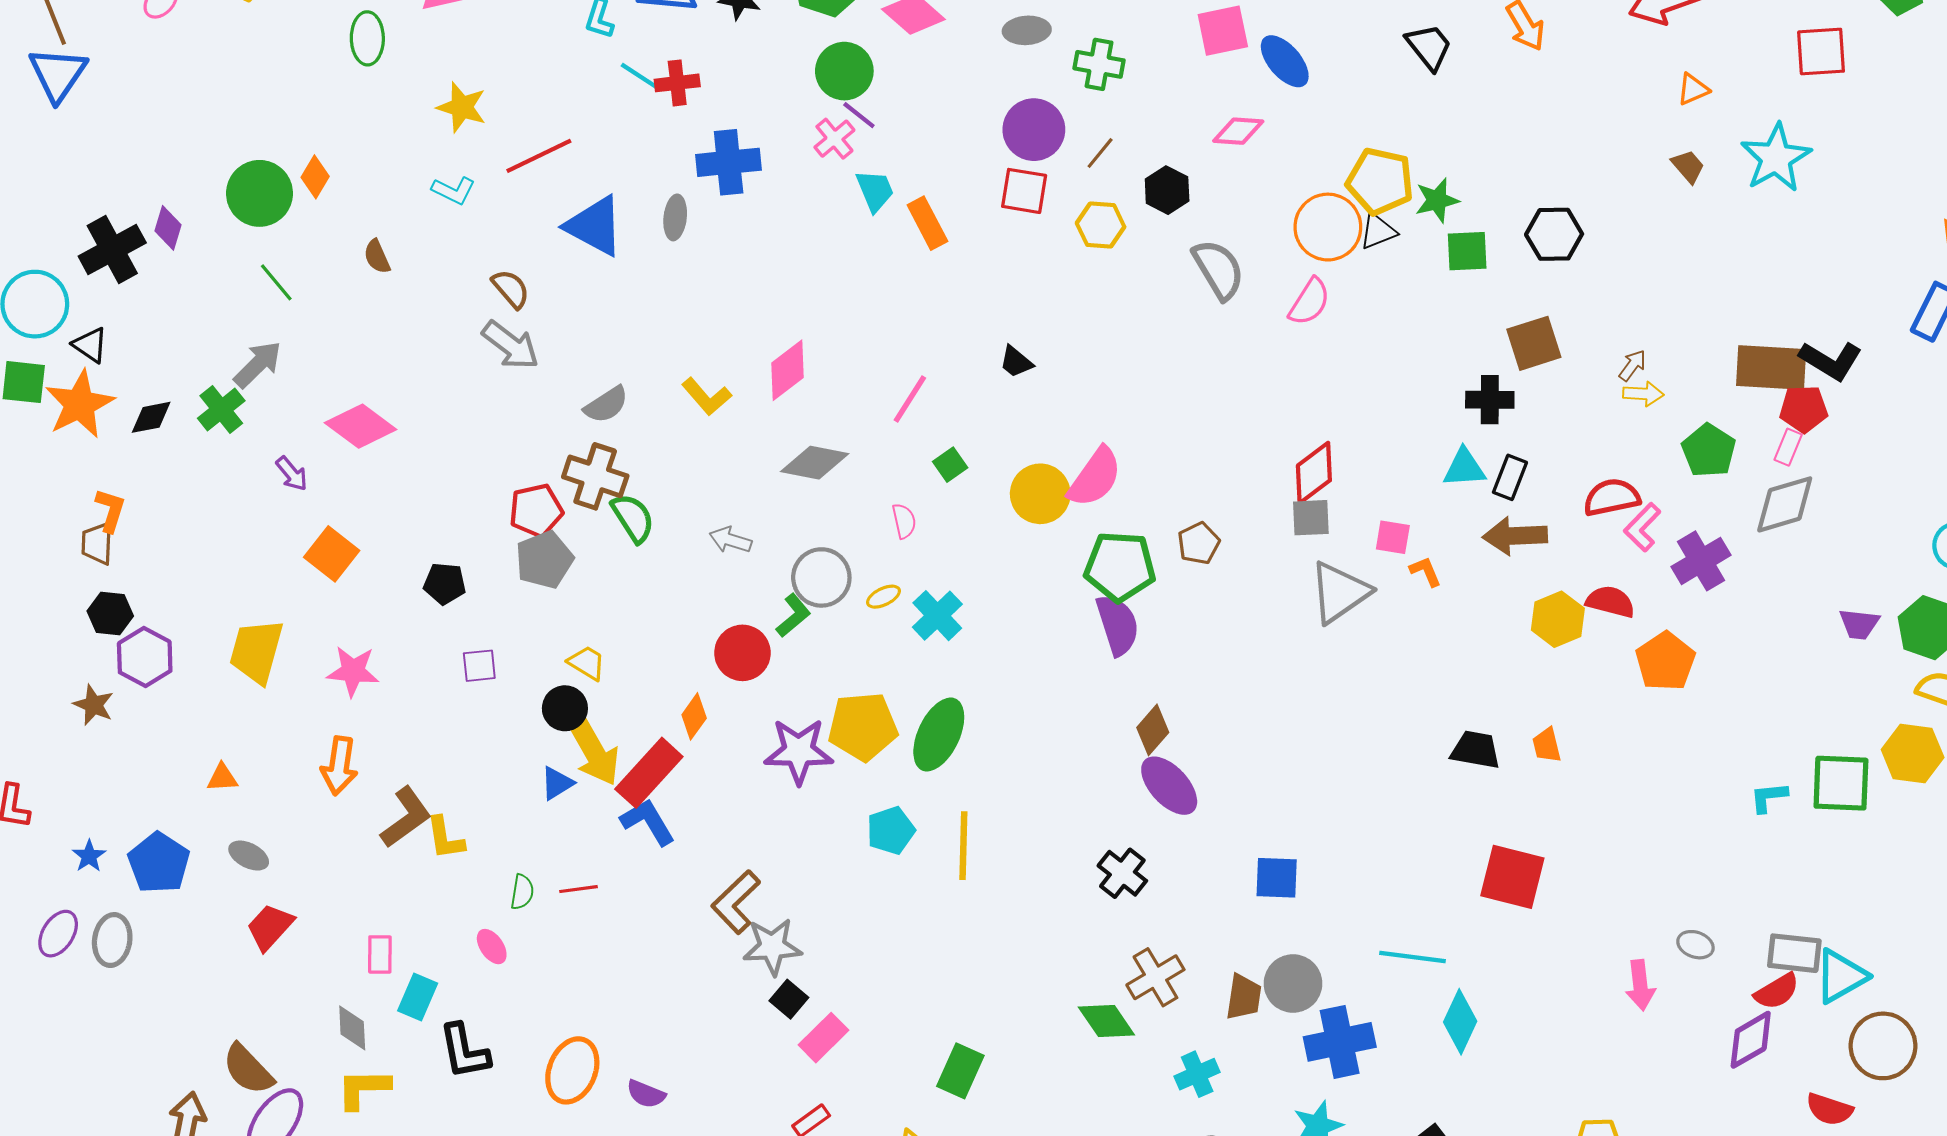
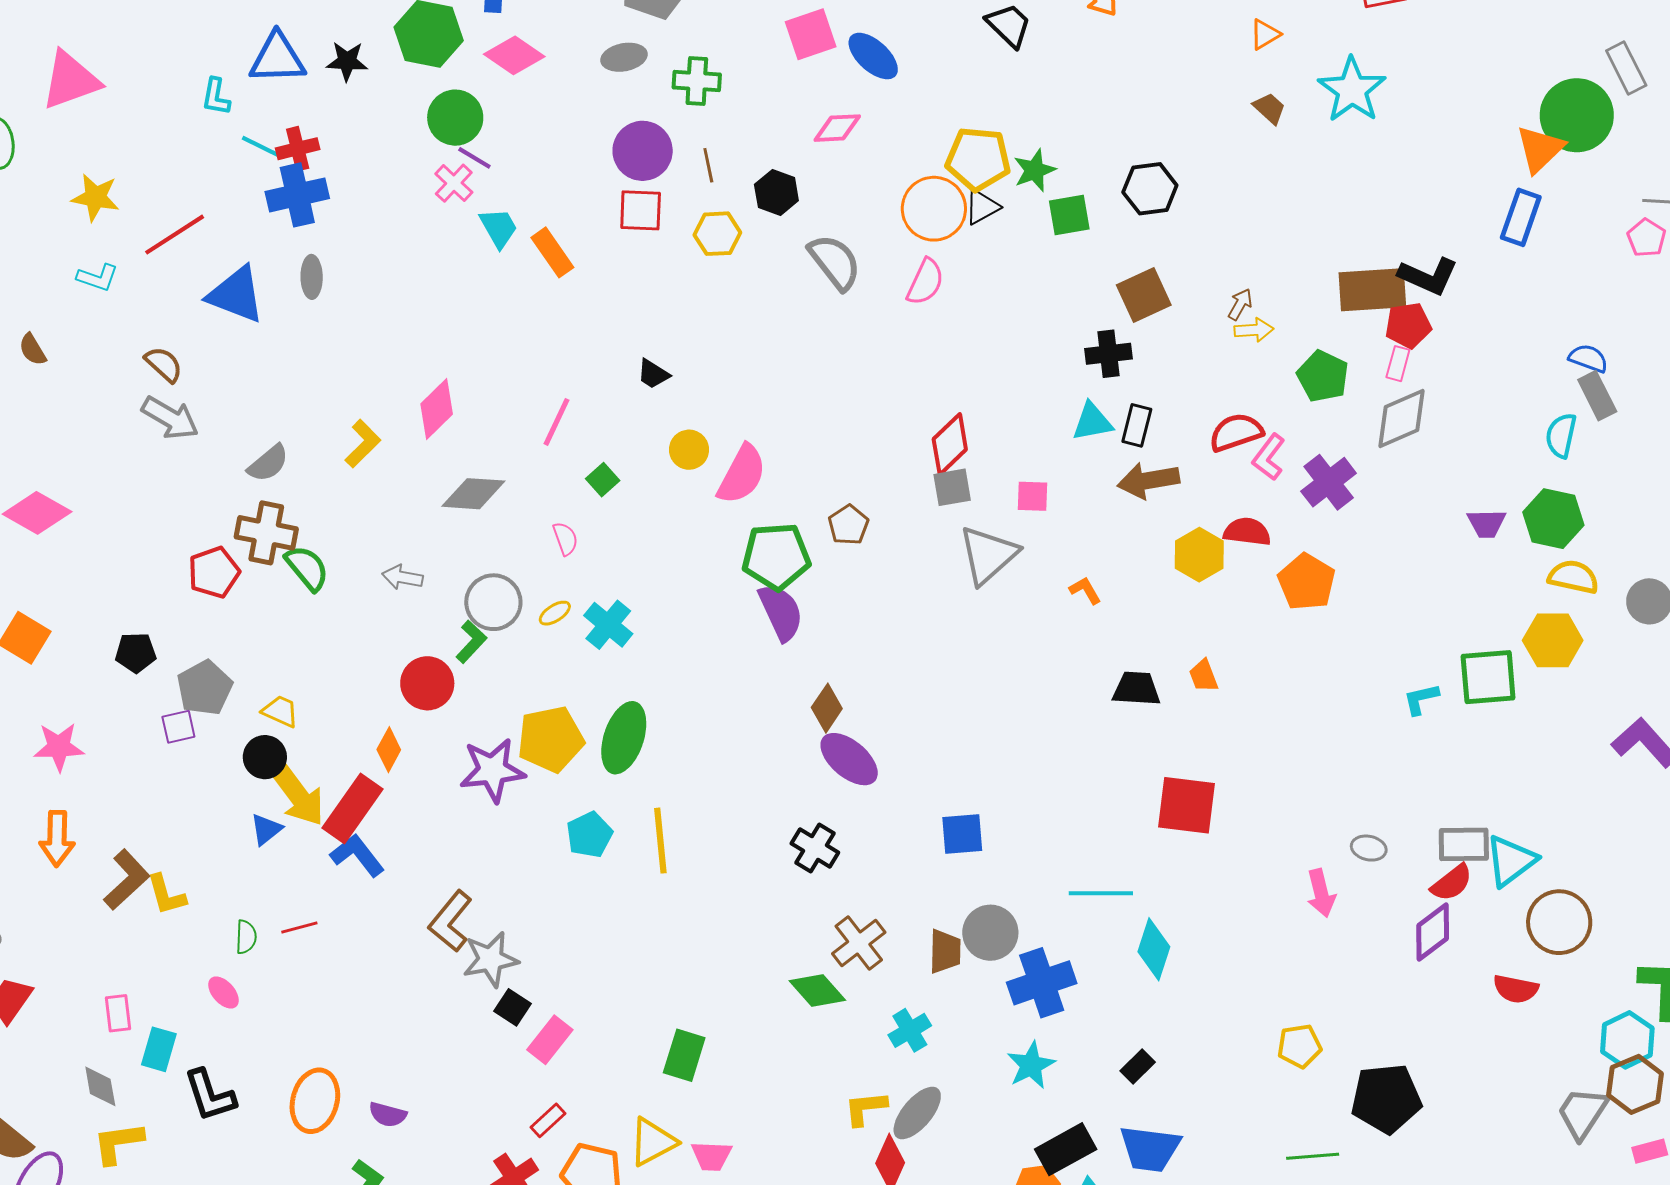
brown line: (1100, 153) -> (708, 165), turned -44
blue cross: (729, 162) -> (297, 195), moved
yellow L-shape: (707, 397) -> (363, 444), turned -87
yellow circle: (1040, 494) -> (689, 450), moved, size x0.7
gray pentagon: (544, 560) -> (205, 688), moved
orange L-shape: (1425, 571) -> (1085, 590), moved

